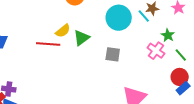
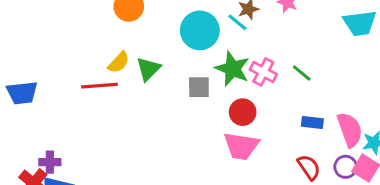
green star: (168, 35) -> (232, 69), moved, size x1.6
red circle: (180, 77) -> (243, 112), moved
blue rectangle: (183, 88) -> (312, 122), turned 56

